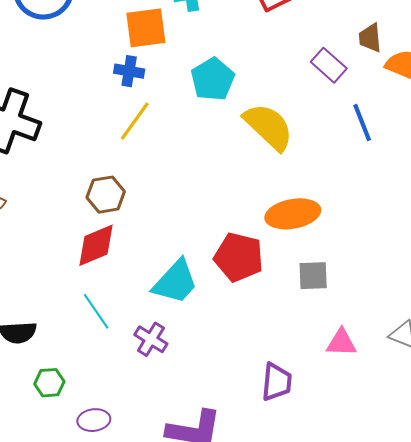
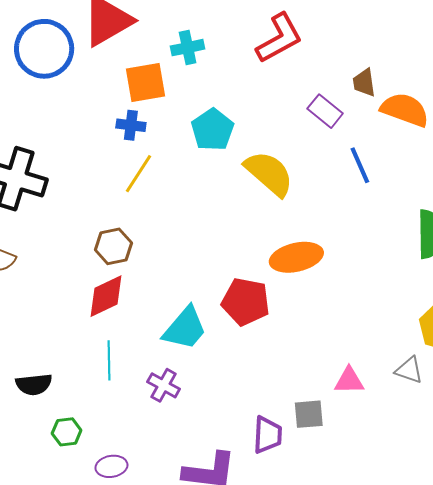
gray square: (313, 276) -> (309, 414), moved
cyan line: (96, 311) -> (109, 360), turned 36
purple trapezoid: (277, 382) -> (267, 435), moved

